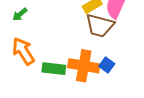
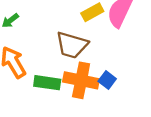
brown trapezoid: (100, 26) -> (72, 45), moved

